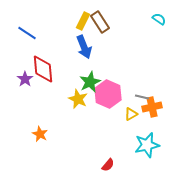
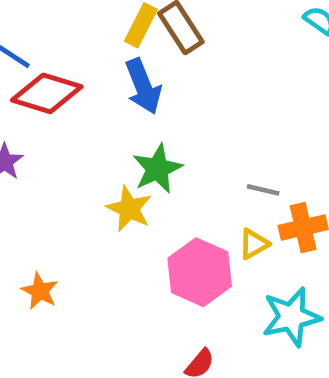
red diamond: (43, 69) -> (47, 93), moved, turned -68
pink hexagon: (108, 94) -> (200, 272), moved
gray line: (142, 97) -> (263, 190), moved

